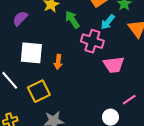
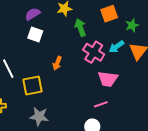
cyan arrow: (108, 22) -> (116, 47), moved
white square: (31, 53) -> (35, 34), moved, size x0.7
pink line: (129, 100) -> (101, 104), moved

